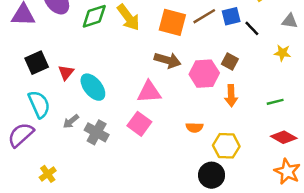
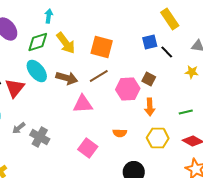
brown line: (204, 16) -> (99, 76), moved
brown arrow: (168, 60) -> (67, 78), moved
red triangle: (66, 72) -> (15, 88), size x1.5
cyan ellipse: (93, 87) -> (37, 71), moved
pink square: (139, 124) -> (88, 148), moved
yellow hexagon: (226, 146) -> (158, 138), moved

